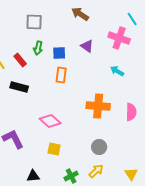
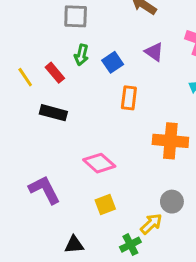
blue square: (59, 53) -> (113, 62), turned -32
orange rectangle: (61, 75) -> (129, 98), moved
yellow square: (54, 149) -> (105, 205), turned -32
yellow arrow: (96, 171) -> (151, 224), moved

